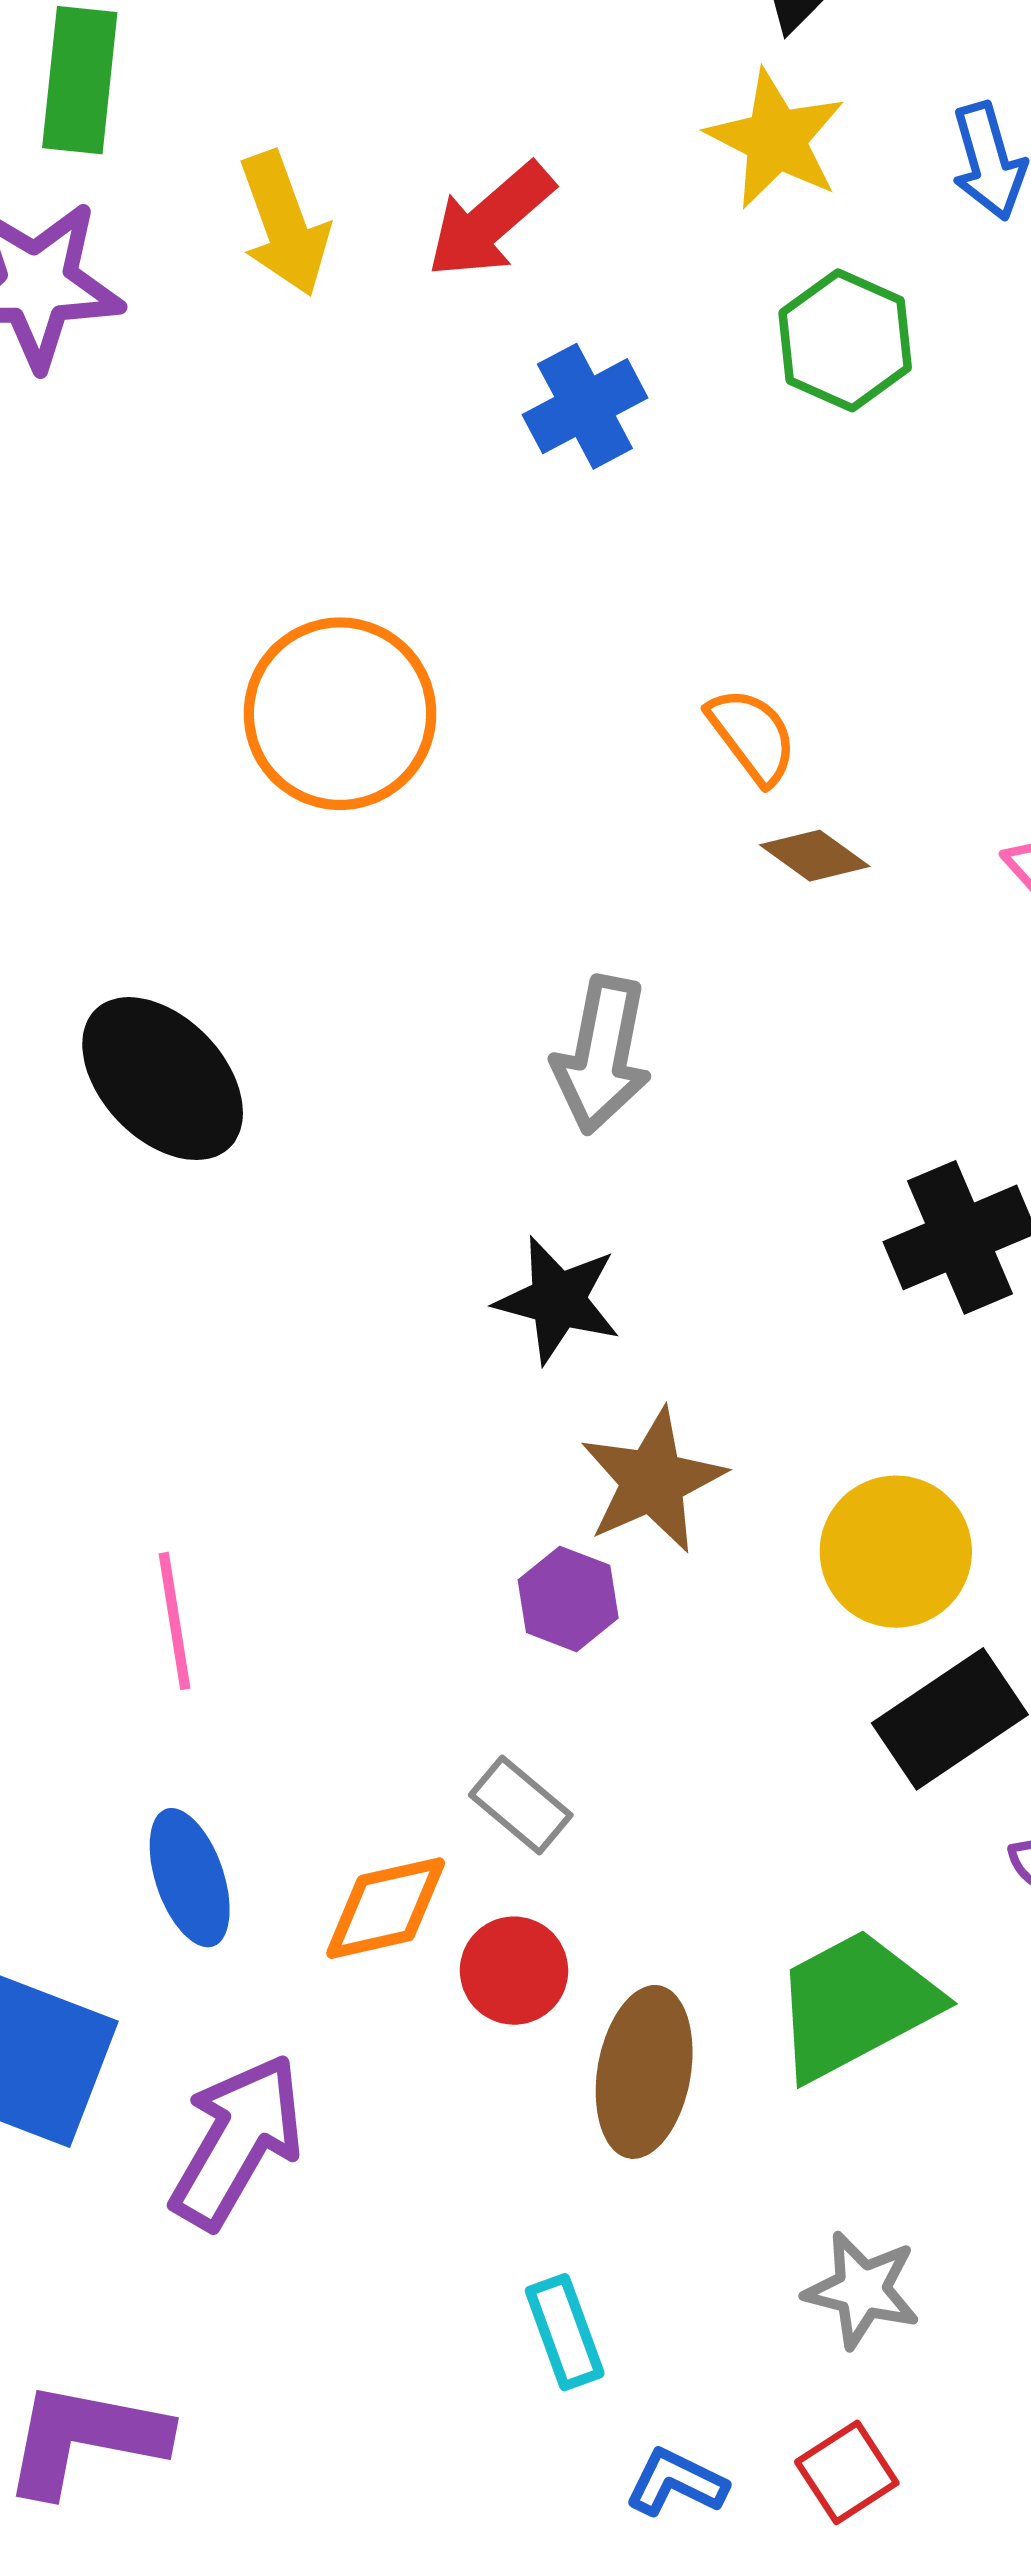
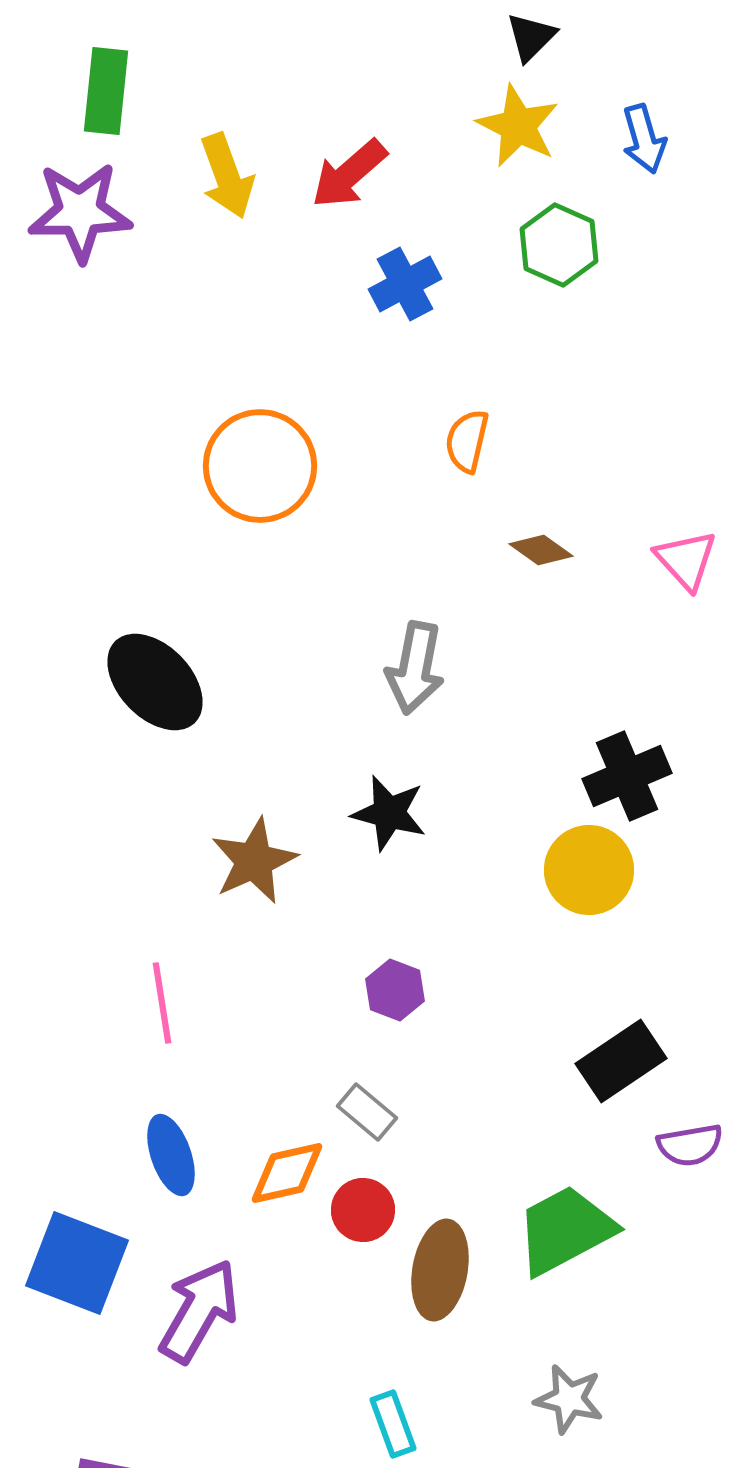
orange semicircle: (752, 736) -> (467, 441), moved, turned -130
brown star: (653, 1481) -> (254, 861), moved
yellow circle: (896, 1552) -> (589, 870), moved

